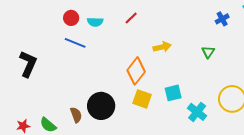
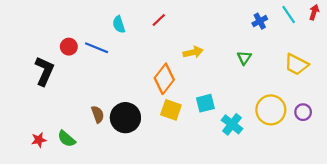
red circle: (71, 18) -> (69, 47), moved
cyan semicircle: (95, 22) -> (119, 24), turned 70
brown semicircle: (76, 115) -> (98, 114), moved

